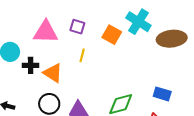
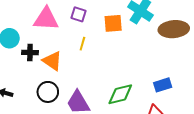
orange square: (112, 35) -> (113, 23), turned -36
blue rectangle: (162, 94) -> (163, 85), turned -36

